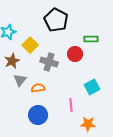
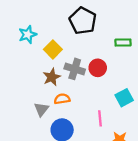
red circle: (75, 54) -> (98, 68), moved
brown star: (12, 61) -> (52, 77), moved
gray triangle: (20, 80) -> (41, 109), moved

